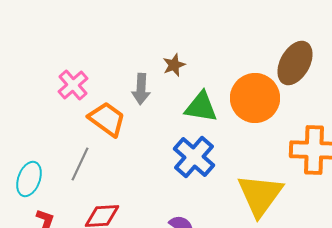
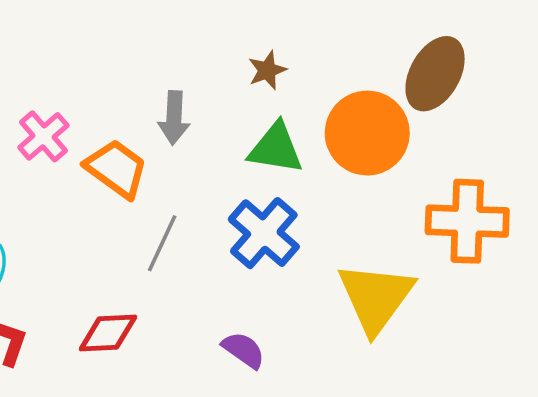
brown star: (174, 65) -> (267, 70), moved
pink cross: (73, 85) -> (43, 136), moved
gray line: (80, 164) -> (162, 243), moved

